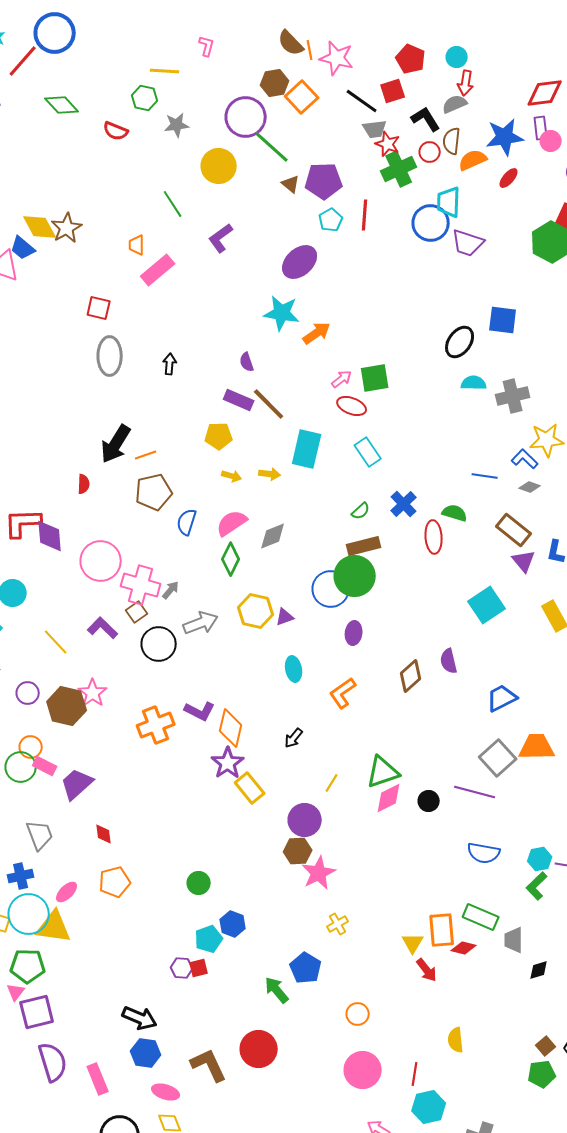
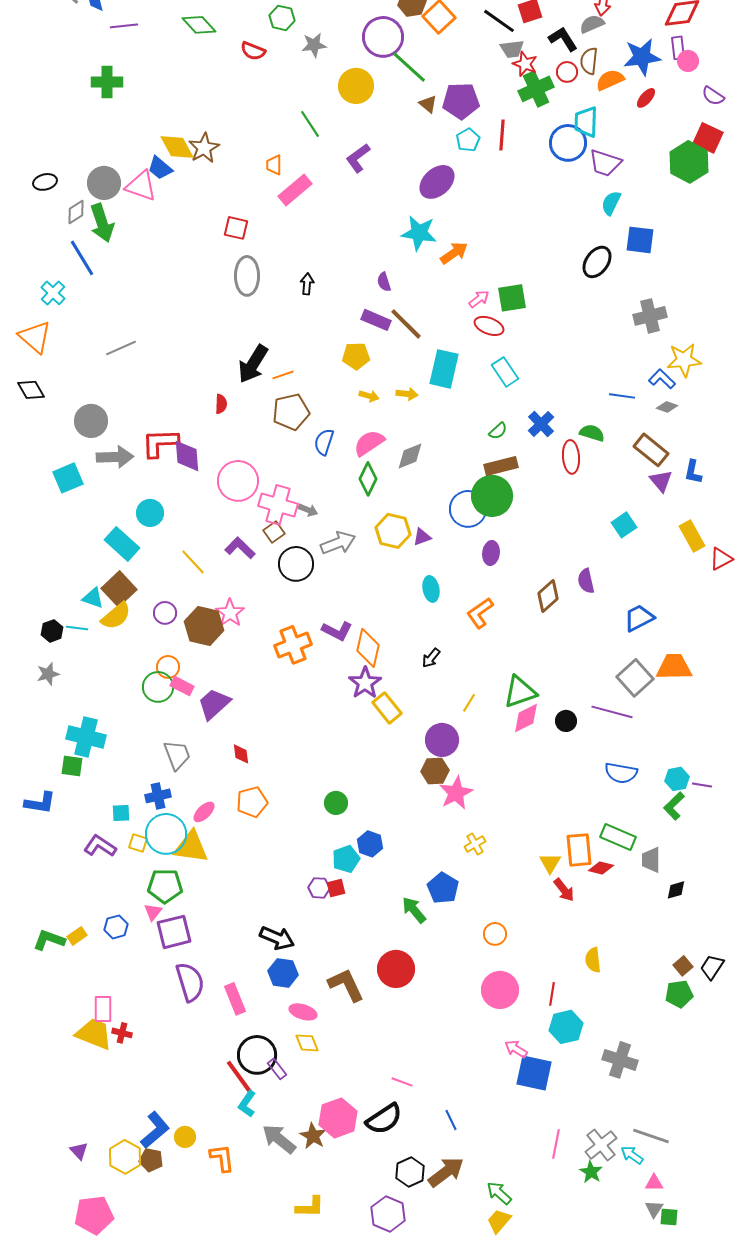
cyan semicircle: (474, 383) -> (611, 203), moved, turned -65
gray arrow: (171, 590) -> (308, 510), turned 72
cyan square: (487, 605) -> (624, 525), size x0.7

